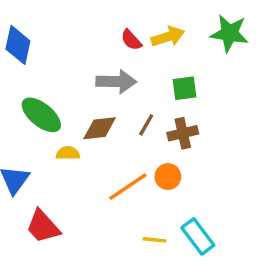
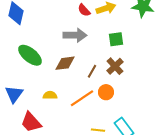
brown line: (146, 125) -> (92, 71), moved
brown cross: (183, 133) -> (115, 66), turned -30
yellow semicircle: (68, 153) -> (50, 95), moved

